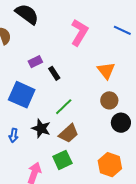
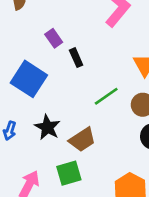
purple rectangle: (35, 62) -> (54, 38), turned 72
green line: (64, 107) -> (106, 96), moved

